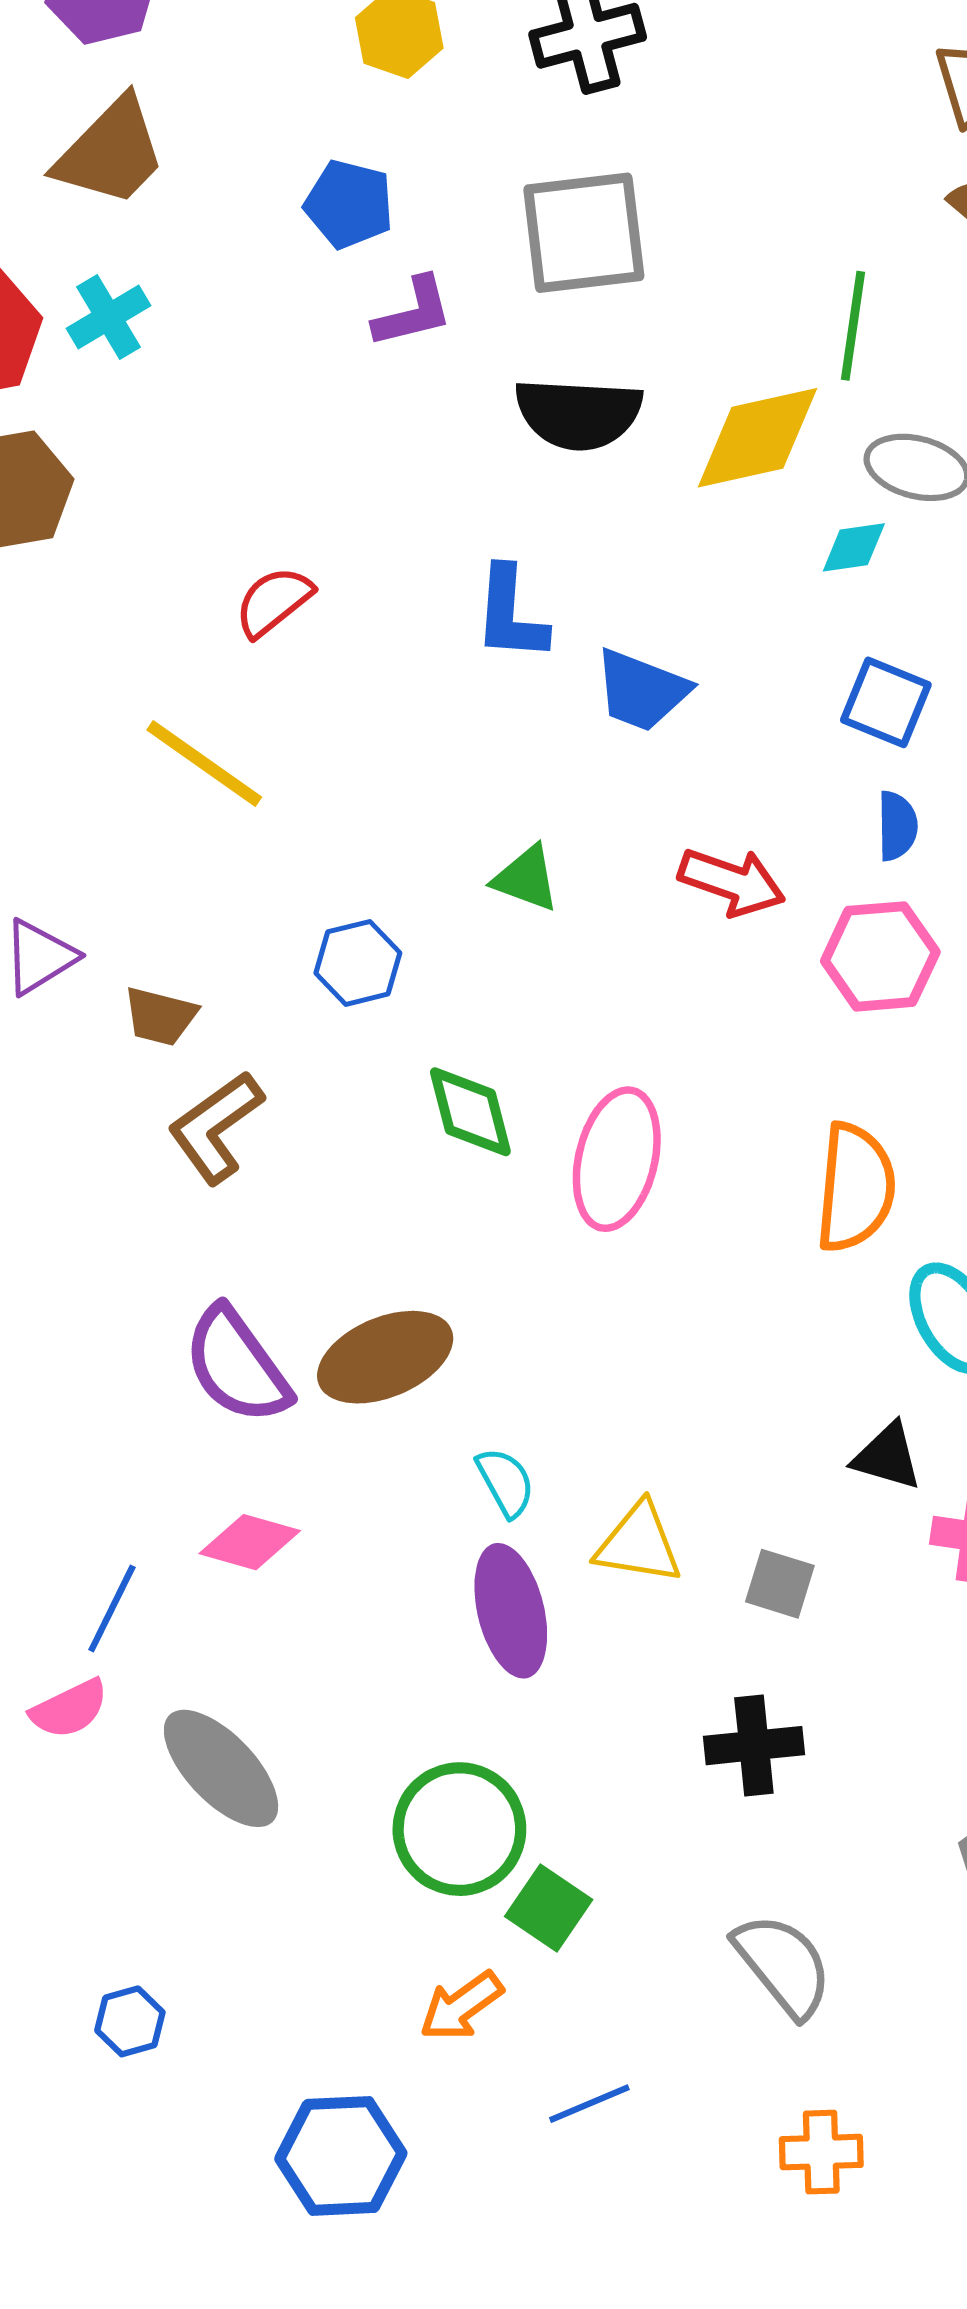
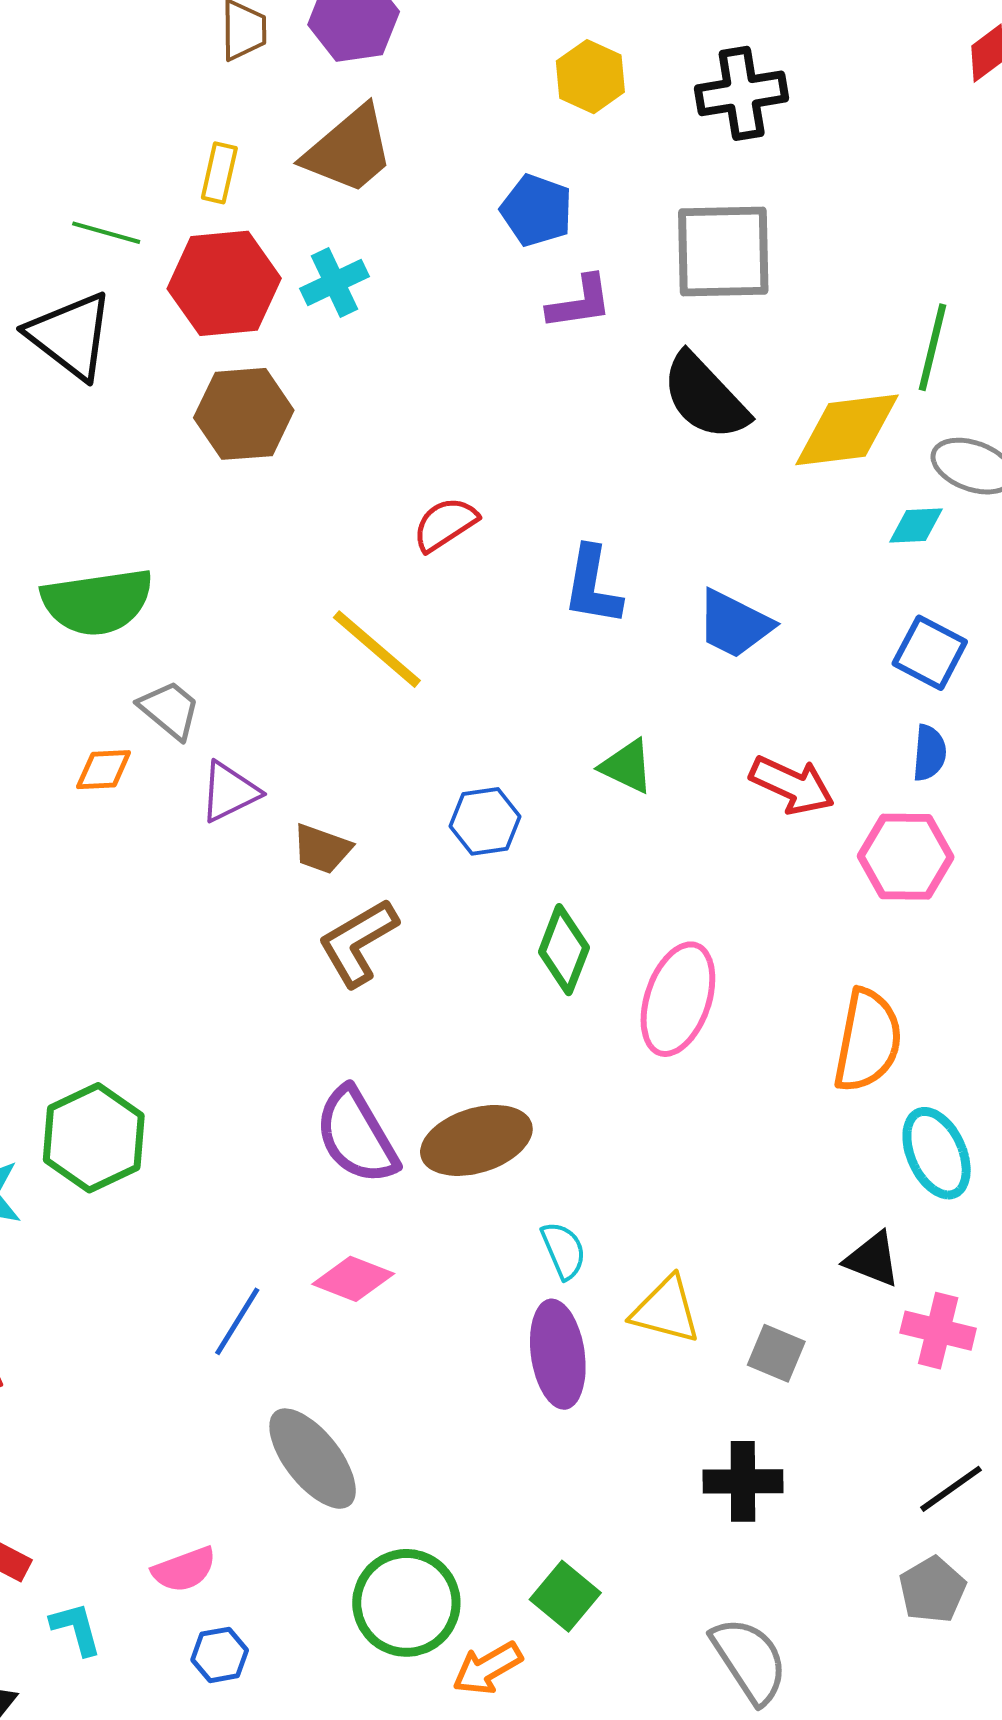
black semicircle: (578, 414) -> (705, 397), turned 38
blue L-shape: (510, 614) -> (592, 586), moved
green diamond: (470, 1112) -> (564, 950), turned 30
pink semicircle: (69, 1709) -> (184, 1569), moved
green circle: (459, 1829) -> (406, 1603), moved

